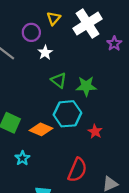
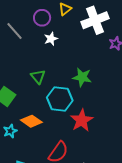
green triangle: (59, 80) -> (38, 77), moved
orange diamond: (41, 129) -> (31, 121), moved
red star: (95, 132) -> (82, 120), size x1.6

